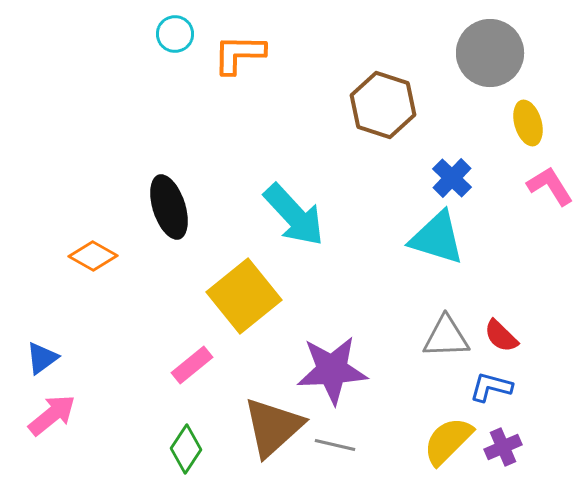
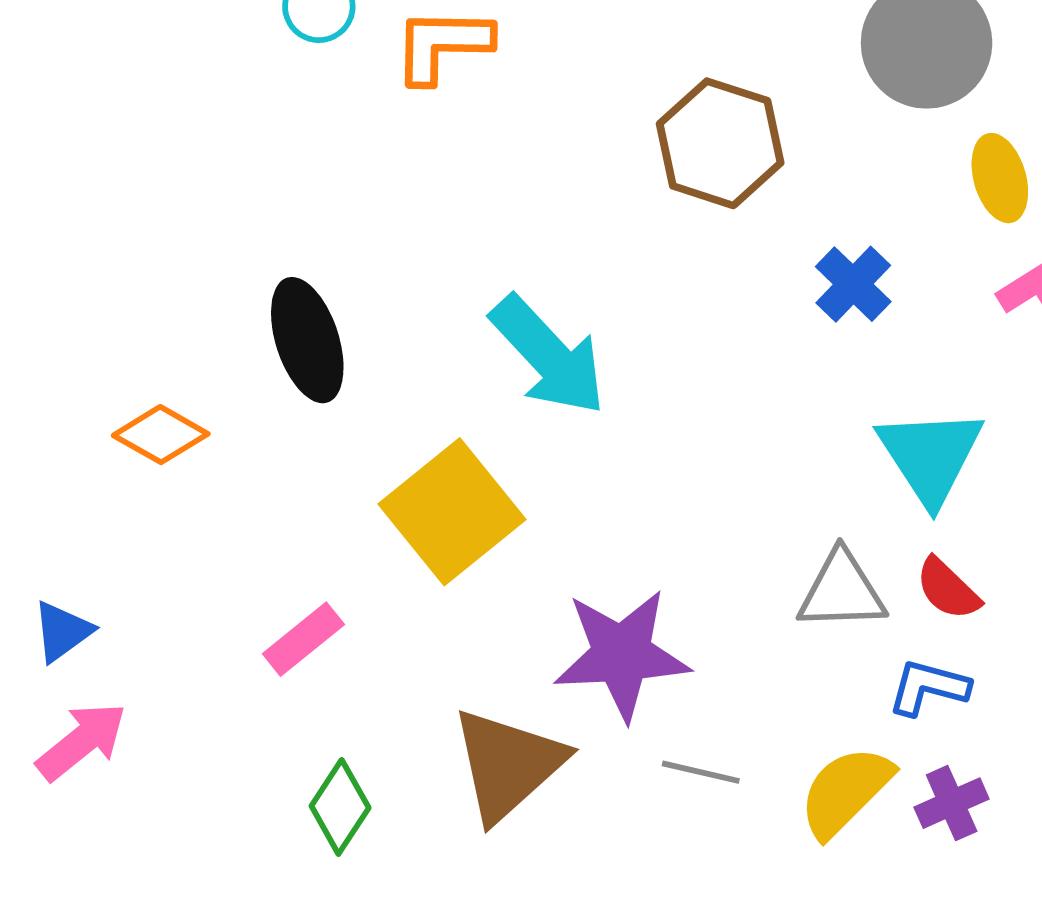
cyan triangle: (437, 238) -> (930, 456), moved, turned 40
pink rectangle: (192, 365) -> (303, 639), moved
gray line: (335, 445) -> (701, 772), moved

